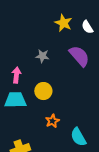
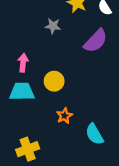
gray star: (42, 56) -> (53, 26), moved
purple semicircle: (79, 56) -> (96, 41), turned 85

